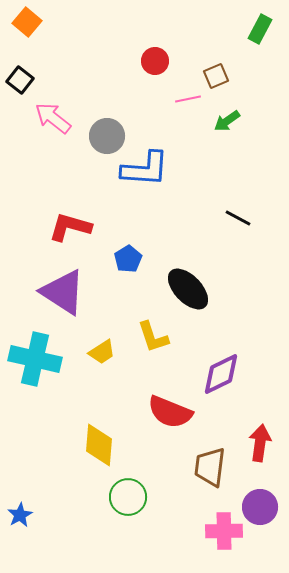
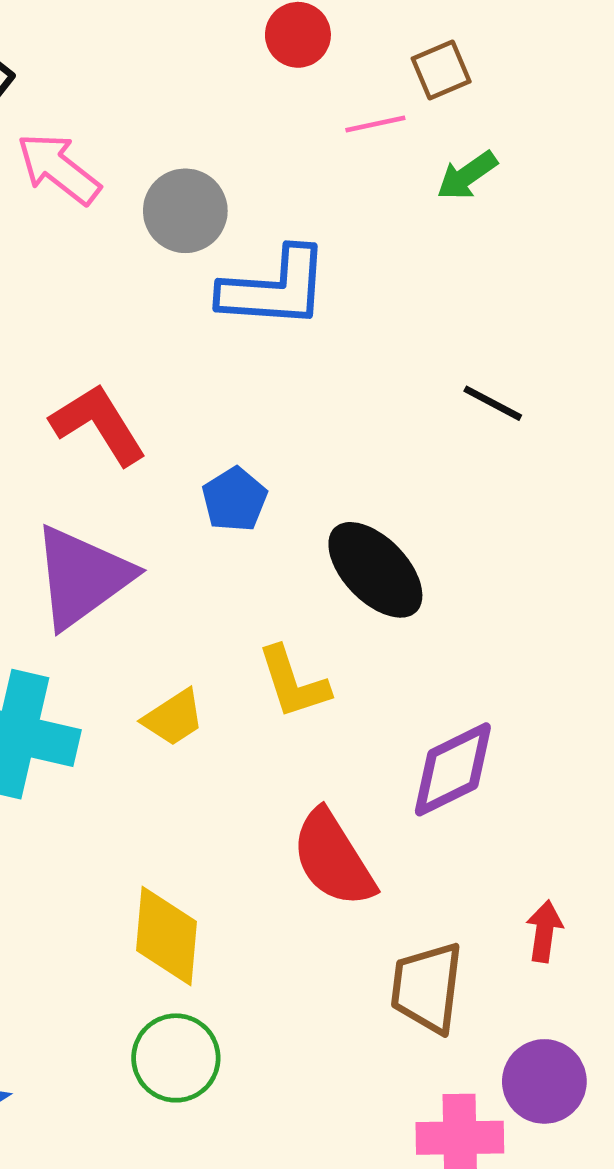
red L-shape: (70, 227) -> (98, 424), turned 42
purple triangle: (63, 292) -> (82, 577), turned 51
red semicircle: (170, 412) -> (333, 859), turned 36
red arrow: (260, 443) -> (544, 931), size x0.7
green circle: (128, 497) -> (176, 1058), moved

